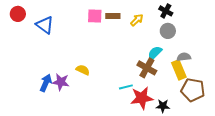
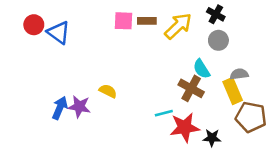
red circle: (18, 14) -> (34, 25), moved
yellow arrow: (137, 20) -> (178, 26), size x1.6
cyan semicircle: (155, 53) -> (202, 69), turned -77

